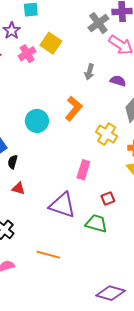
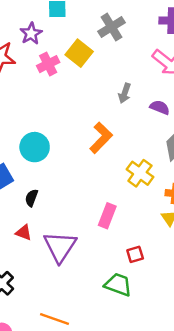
gray cross: (98, 23) -> (112, 27), moved
cyan circle: (37, 121) -> (35, 147), moved
black semicircle: (13, 162) -> (32, 198), moved
purple triangle: (62, 205) -> (60, 247), moved, turned 40

